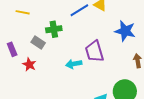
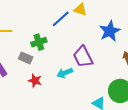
blue star: (125, 31) -> (110, 31), turned -30
red star: (29, 65) -> (35, 81), moved

